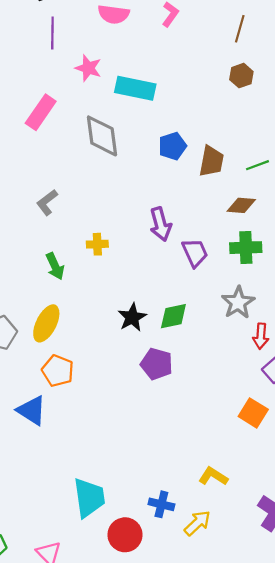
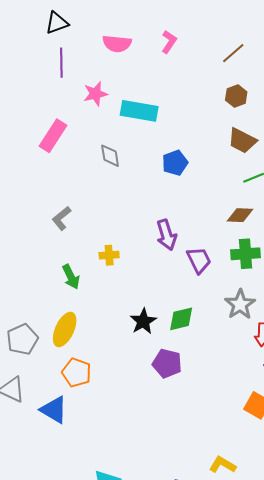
brown line: (240, 29) -> (233, 53), turned 35
pink star: (88, 68) -> (95, 94), turned -30
gray diamond: (102, 136) -> (110, 156), size x0.6
brown trapezoid: (211, 161) -> (242, 141), moved, turned 108

